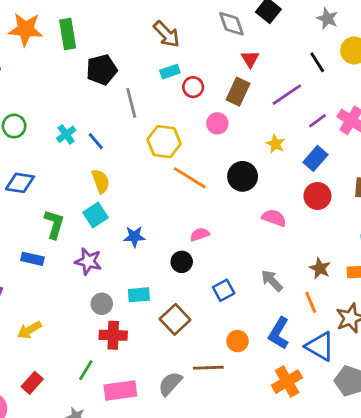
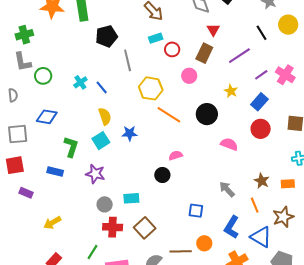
blue star: (134, 237) -> (130, 133), moved
blue square: (224, 290) -> (196, 211), moved, turned 35
brown square: (175, 319) -> (145, 228), moved
orange circle: (238, 341) -> (204, 243), moved

